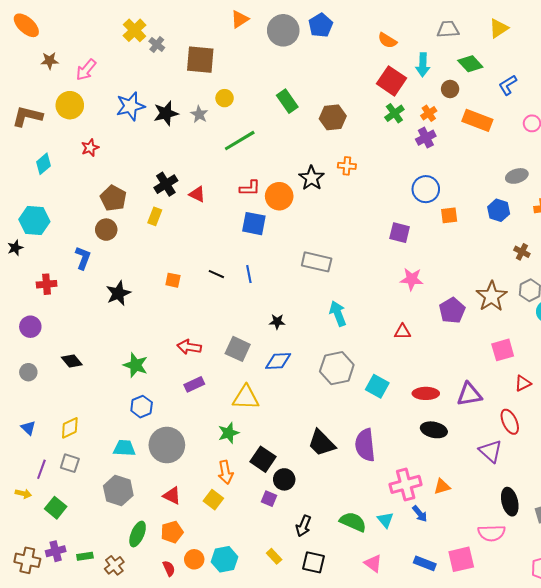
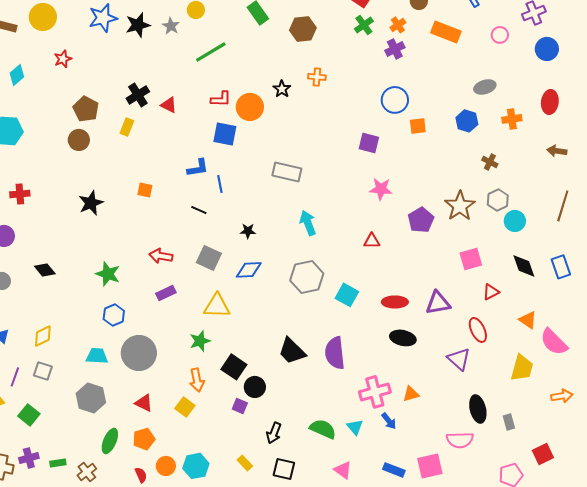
black star: (312, 178) -> (282, 89), size x0.7
blue L-shape: (83, 258) -> (198, 168), moved, turned 60
black line: (216, 274) -> (199, 210), moved

